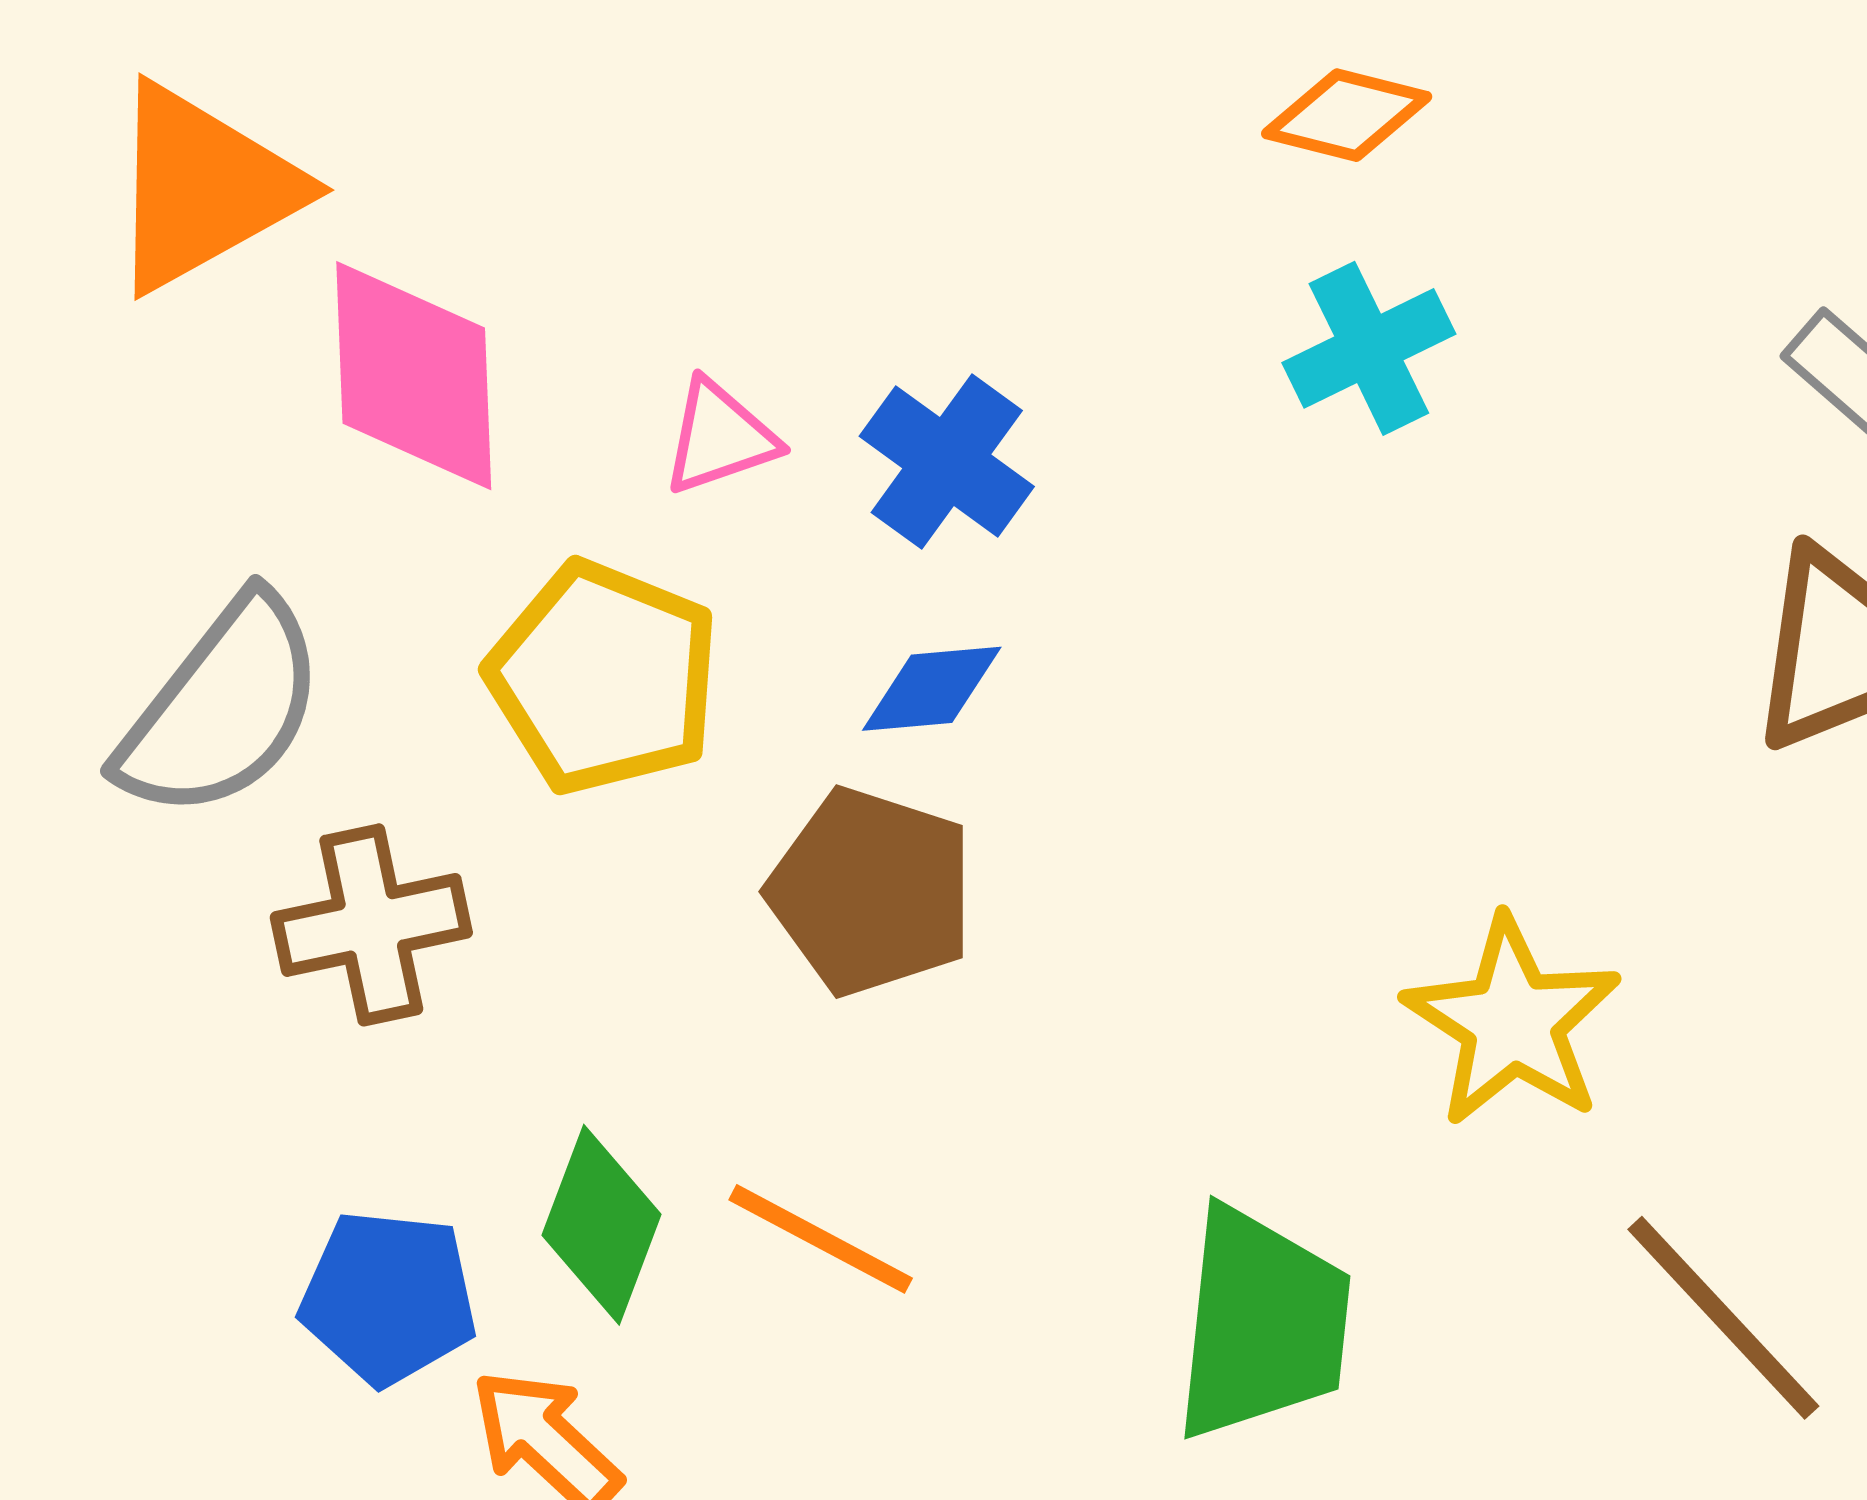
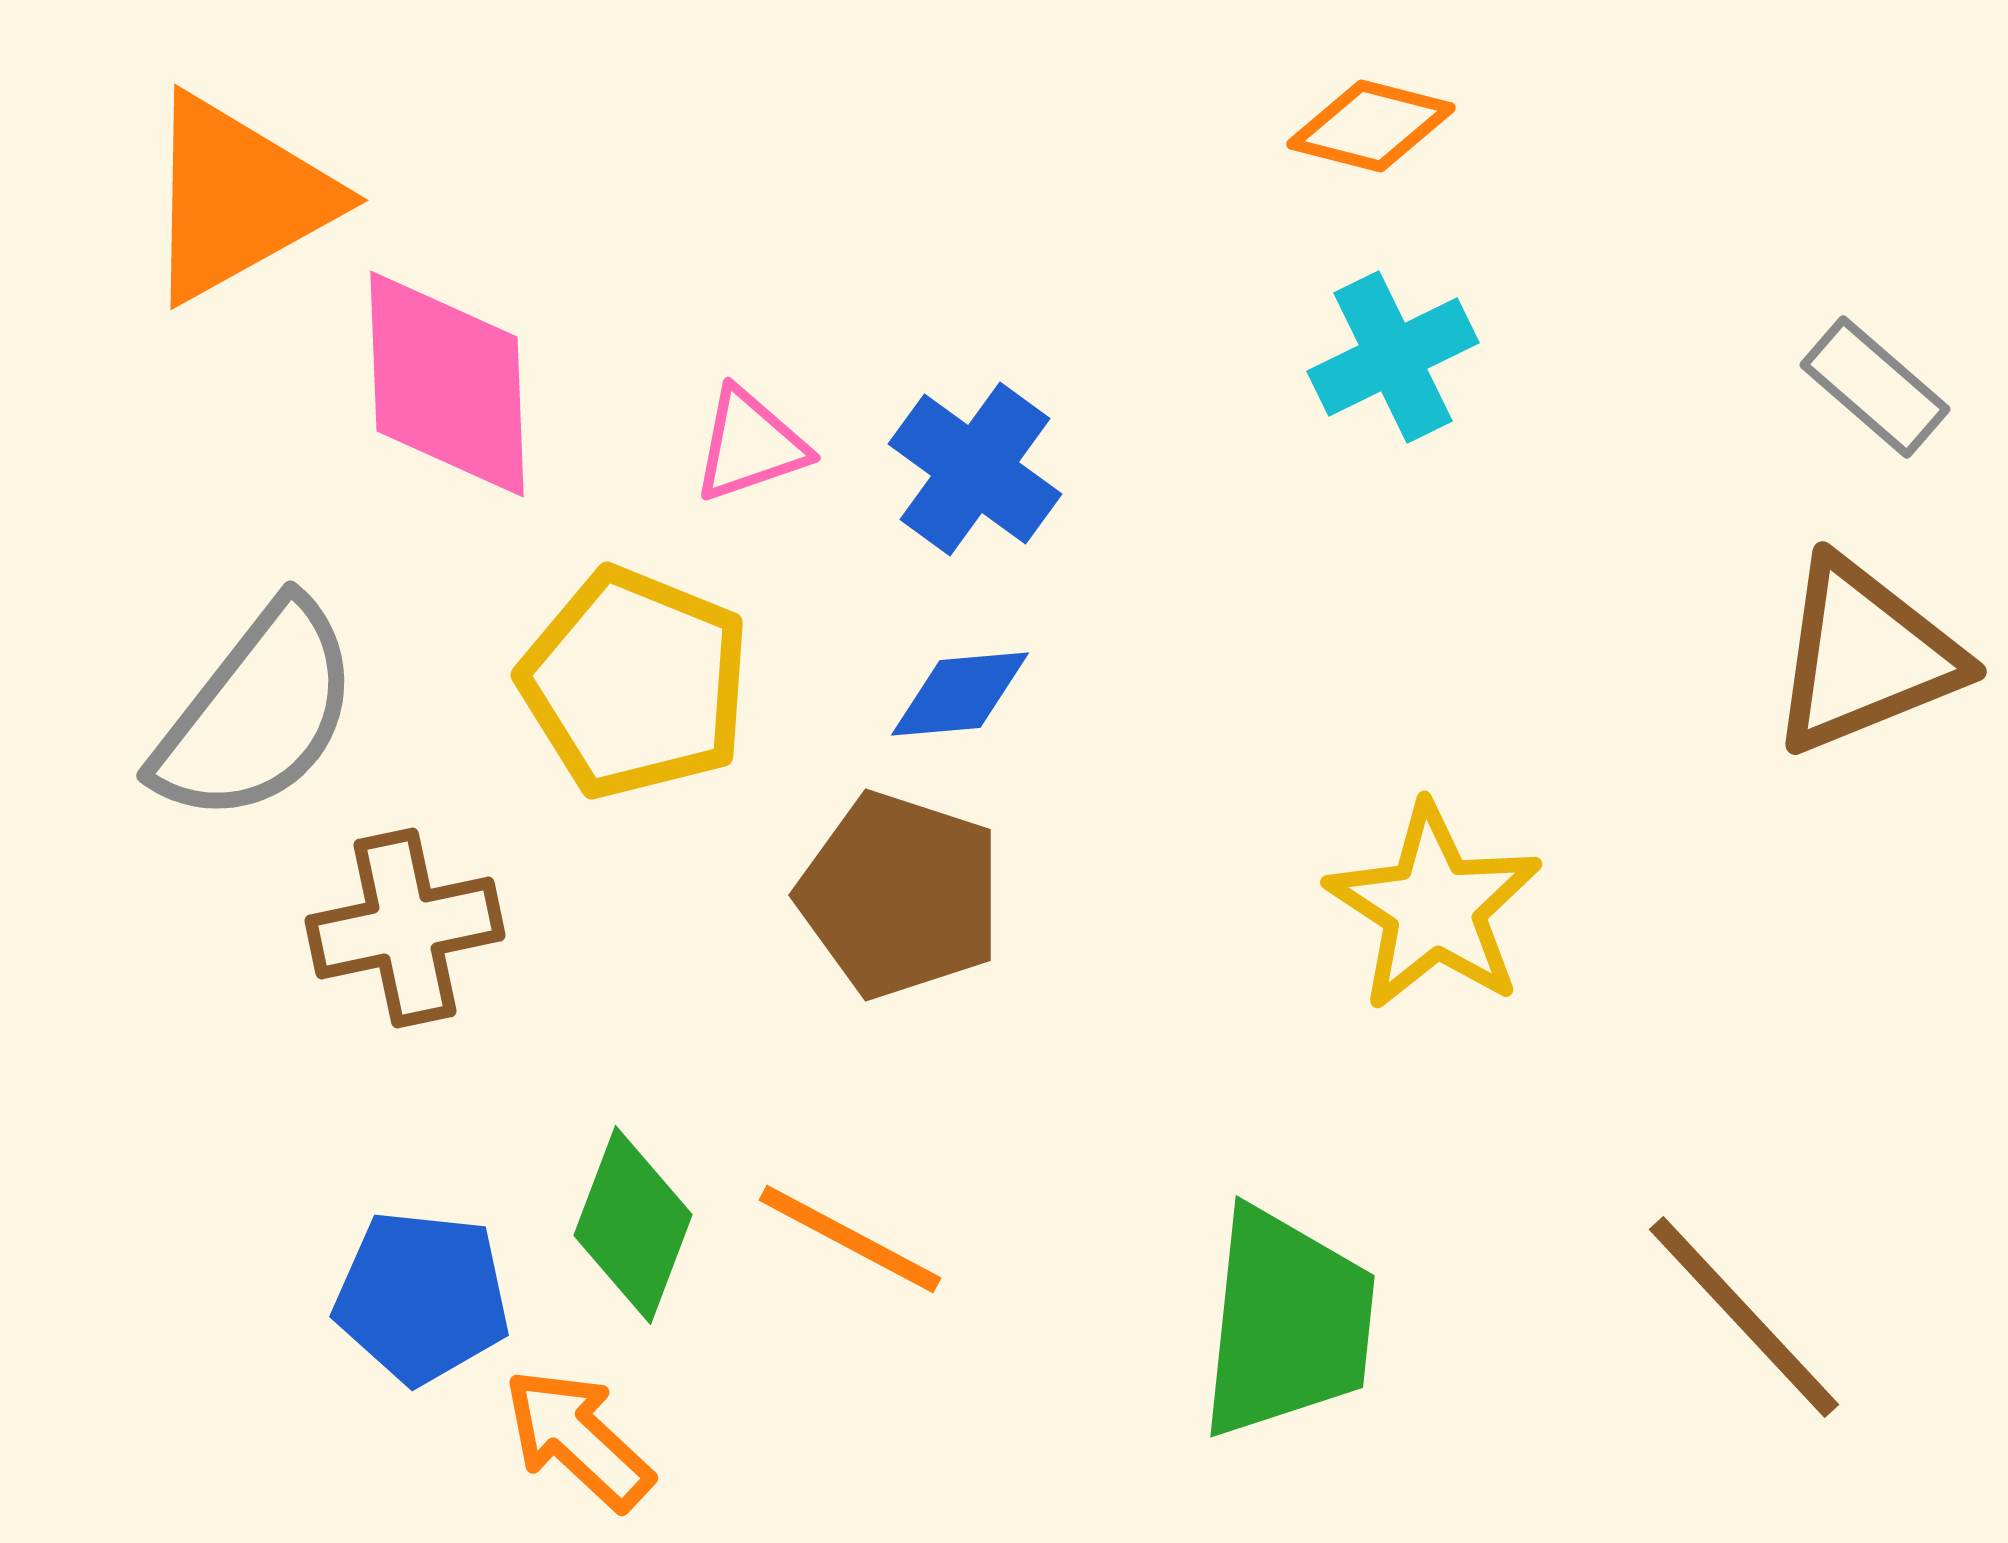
yellow star: (1512, 1022) -> (1434, 907), moved

